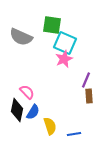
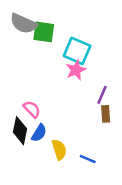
green square: (52, 25) -> (44, 32), moved
gray semicircle: (21, 37) -> (24, 24), moved
blue line: (74, 134) -> (88, 159), turned 32

